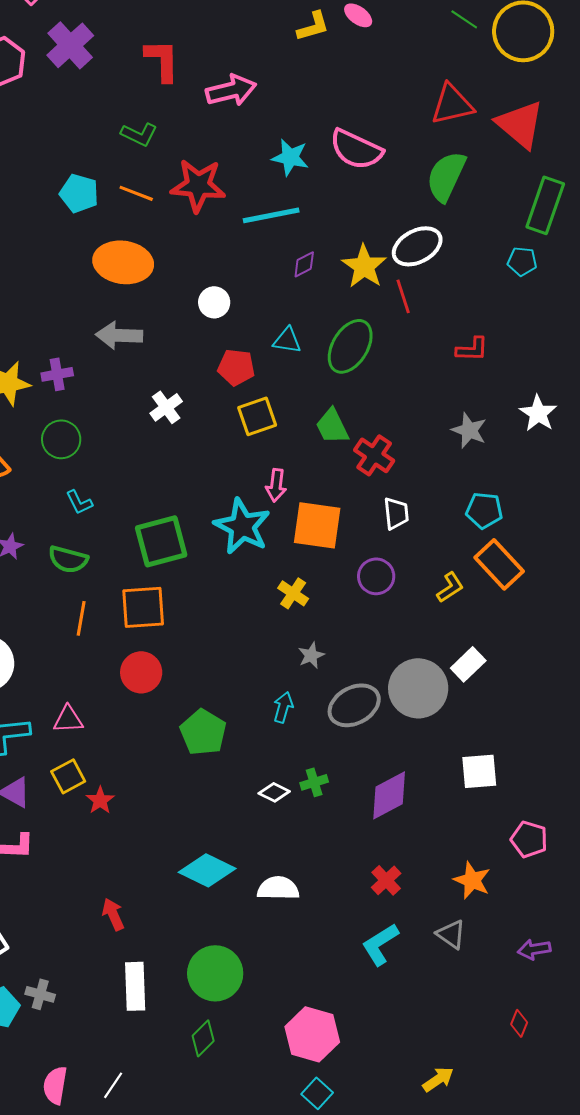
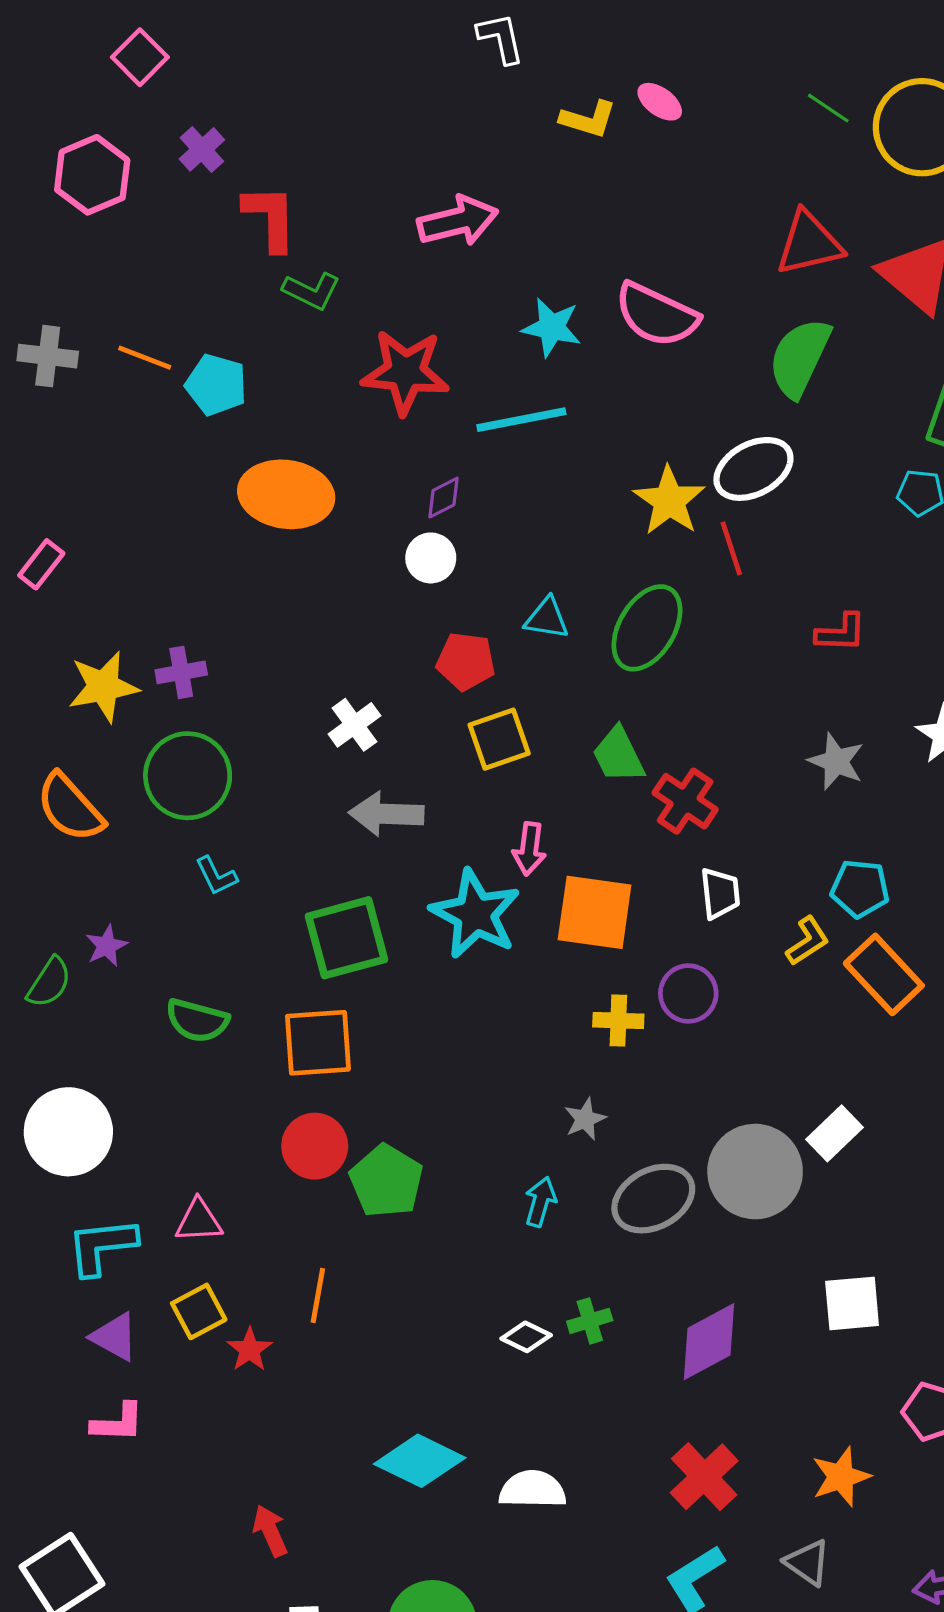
yellow L-shape: (313, 26) -> (588, 119), turned 33
purple cross: (70, 45) -> (202, 149), size x0.6
red L-shape: (162, 60) -> (270, 218), moved
orange line: (136, 193) -> (145, 358), moved
purple diamond: (304, 264) -> (443, 498), moved
gray arrow: (119, 335) -> (386, 814), moved
green circle: (61, 439) -> (188, 776), size x1.4
green semicircle: (68, 559) -> (197, 1021), moved
yellow L-shape: (450, 587) -> (808, 941), moved
yellow cross: (293, 593) -> (618, 1021), moved, turned -32
orange line: (81, 618) -> (318, 1296), moved
green pentagon: (203, 732) -> (386, 1181), moved
red cross: (386, 880) -> (704, 1477), size x1.4
orange star: (472, 880) -> (841, 1477), turned 30

